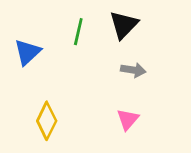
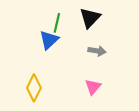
blue triangle: (27, 52) -> (49, 40), moved

